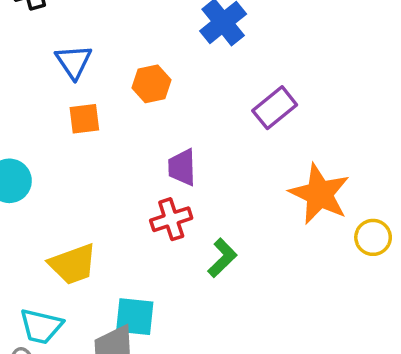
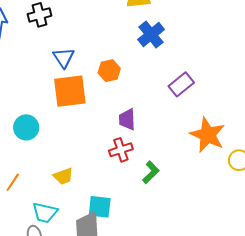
orange square: (84, 119) -> (70, 91), size x1.8
yellow trapezoid: (73, 264) -> (63, 176), size x0.7

